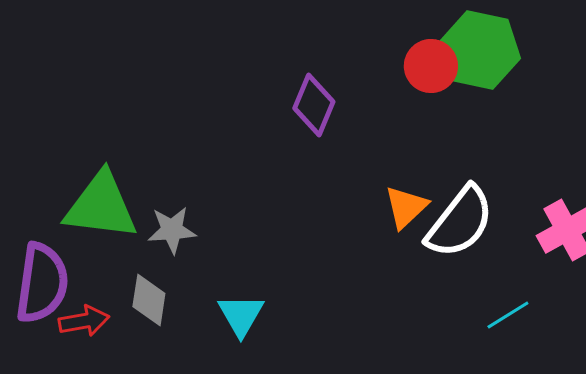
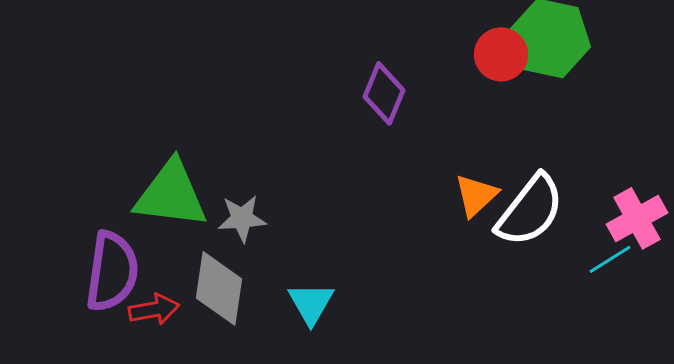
gray diamond: (149, 300) -> (219, 288), size x1.4
cyan line: (508, 315) -> (610, 259), moved

